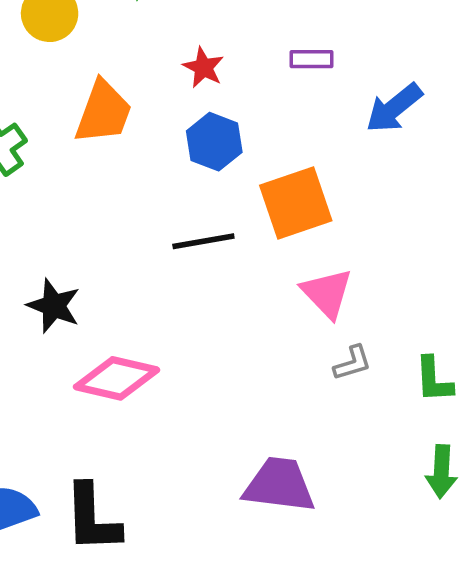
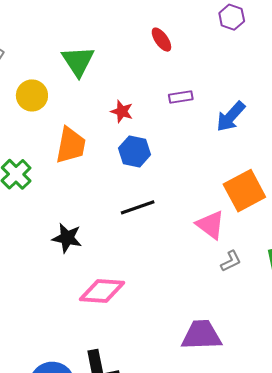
orange square: (296, 203) -> (244, 191), moved
black star: (54, 306) -> (67, 238), moved

